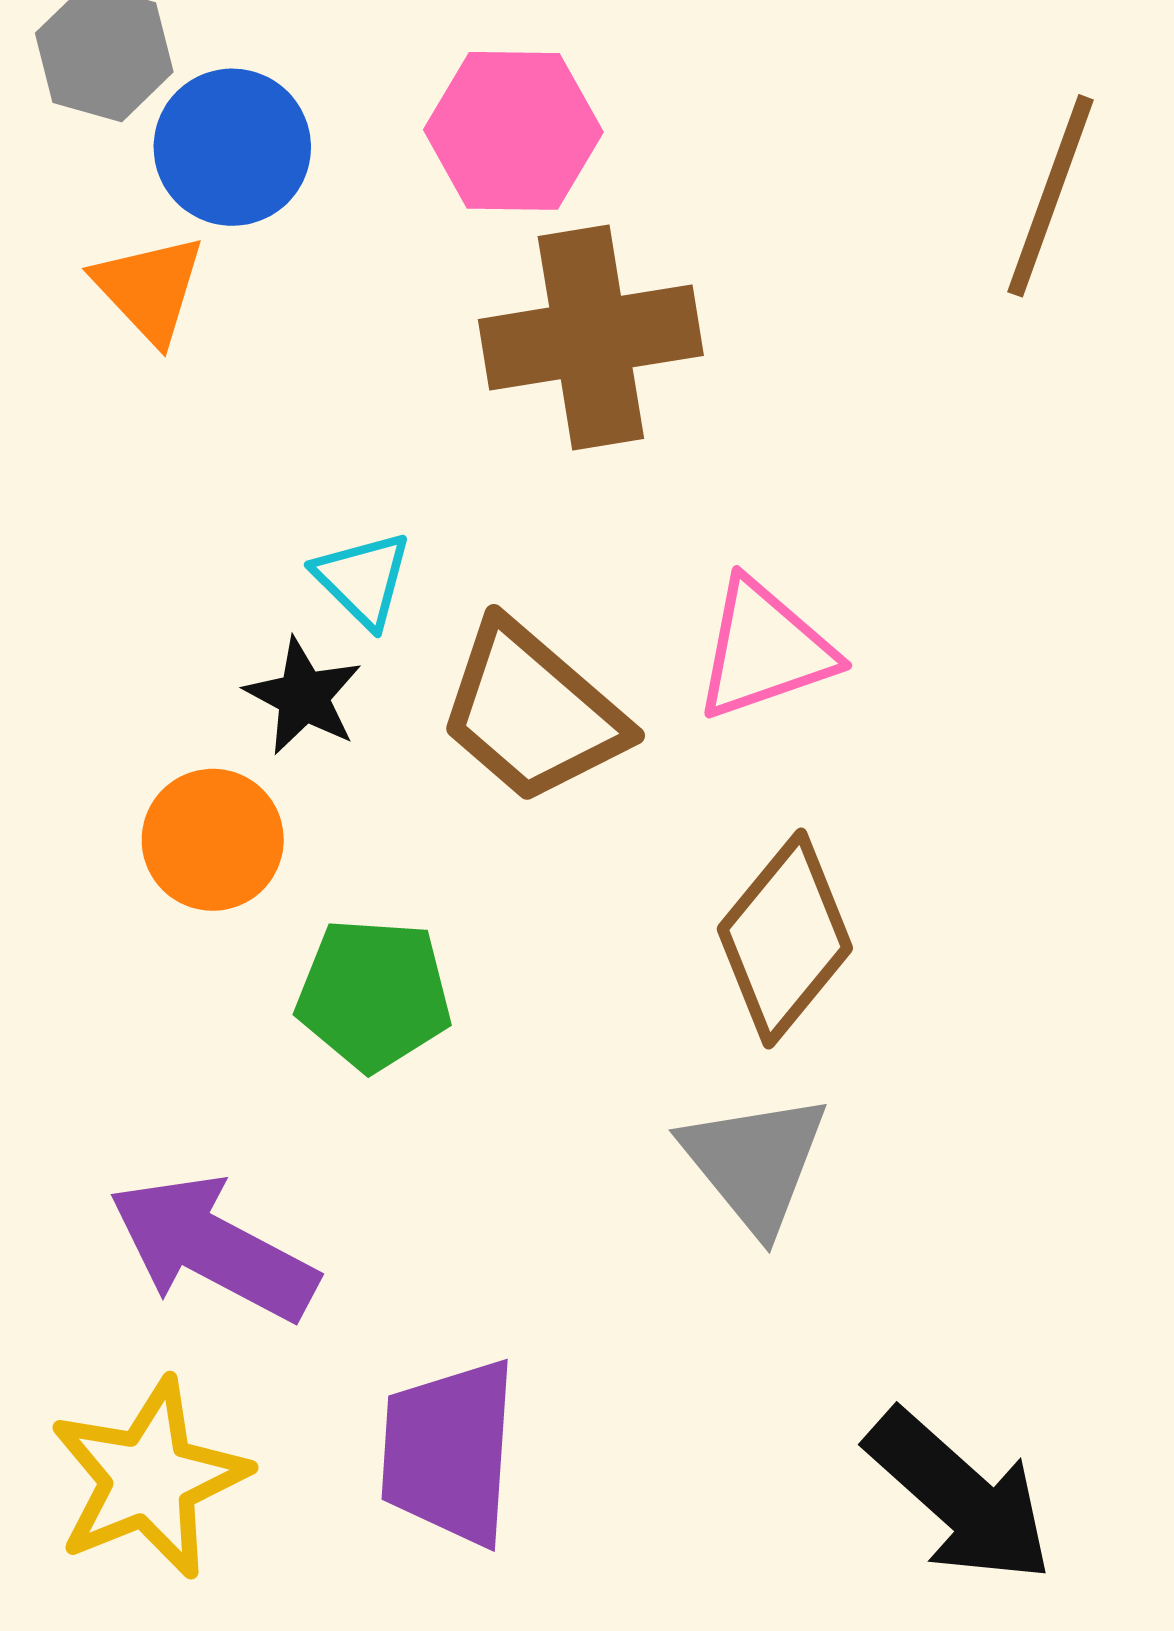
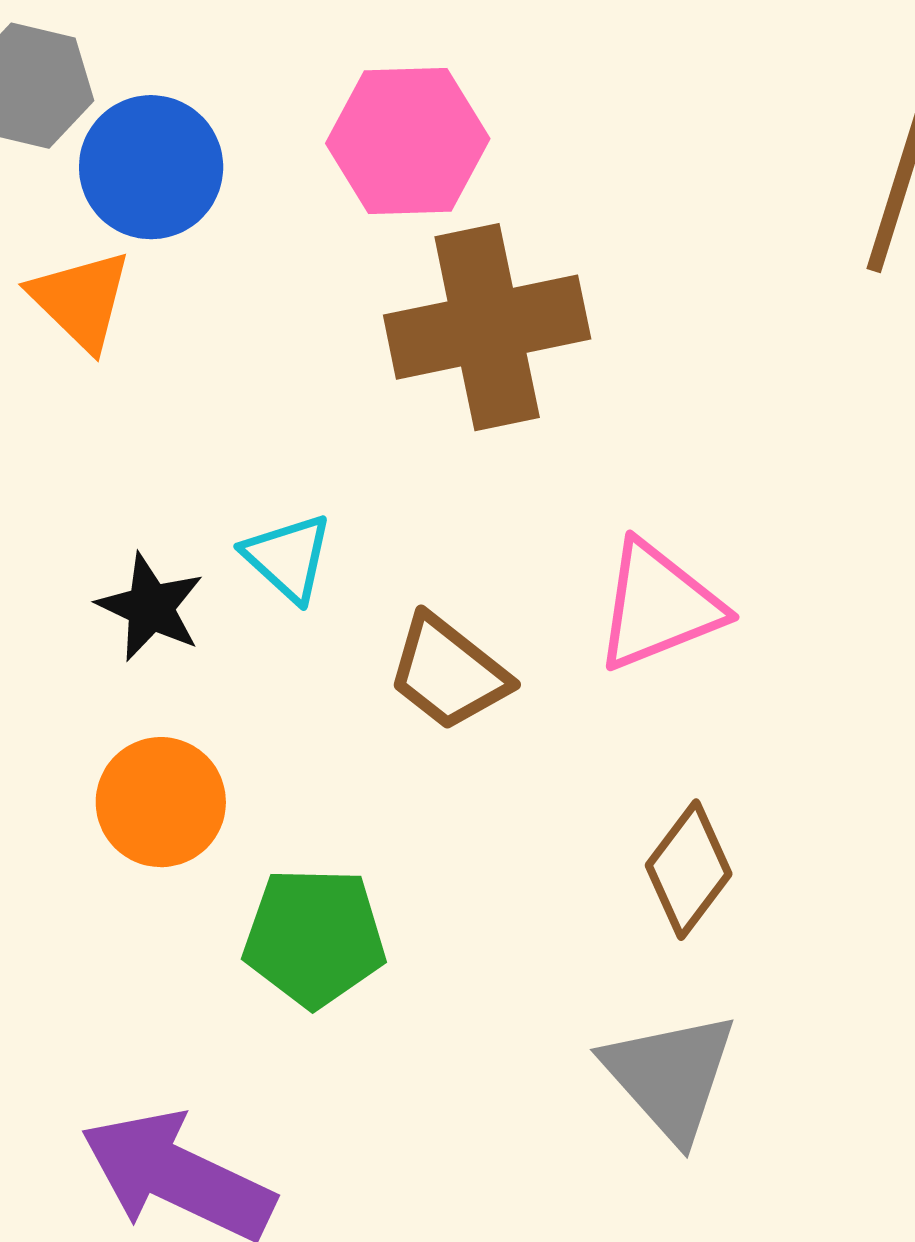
black star: (303, 696) -> (150, 607), moved
brown trapezoid: (532, 712) -> (448, 673), size x0.7
brown diamond: (785, 939) -> (689, 870), size x0.7

